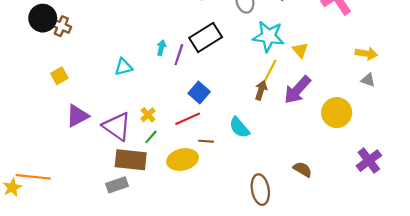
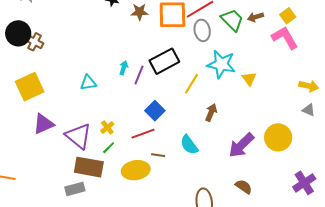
yellow line: (270, 71) -> (191, 84), moved
yellow square: (59, 76) -> (30, 87), size x1.8
purple arrow: (297, 90) -> (241, 145), moved

